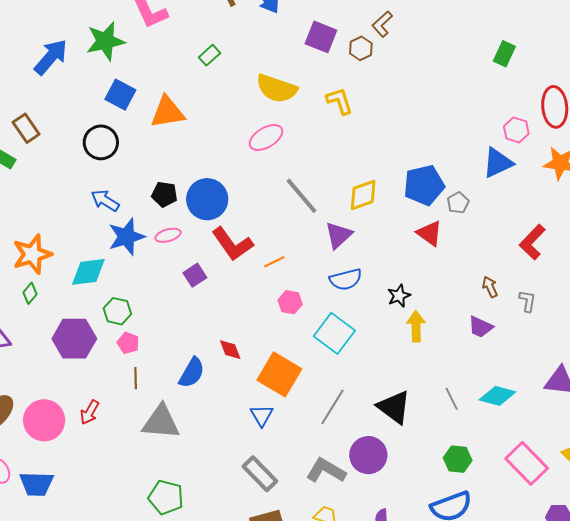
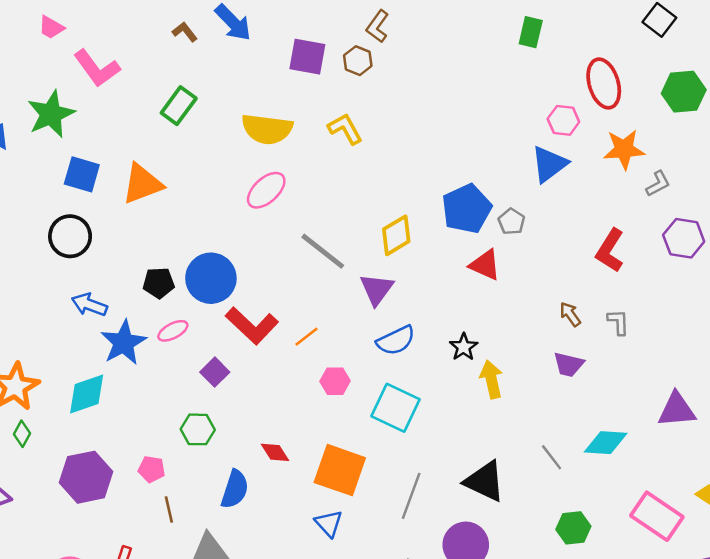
green rectangle: (209, 55) -> (179, 106), size x1.4
green hexagon: (117, 311) -> (198, 429), moved

